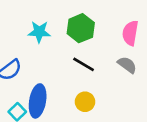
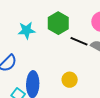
black line: (84, 64) -> (79, 41), moved

